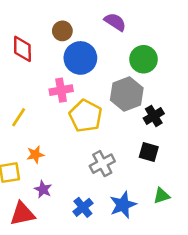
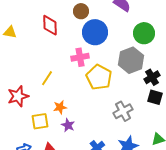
black square: (149, 152) -> (155, 97), moved
gray cross: (102, 164) -> (123, 111), moved
purple star: (43, 189) -> (68, 125), moved

